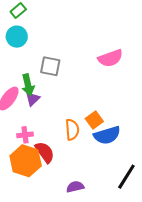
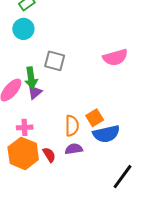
red semicircle: (45, 152) -> (49, 155), moved, size x0.7
purple semicircle: (75, 187) -> (74, 149), moved

